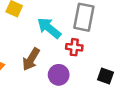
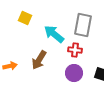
purple circle: (59, 75) -> (74, 73), moved

